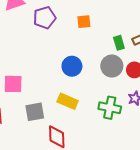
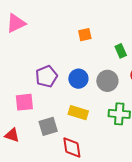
purple pentagon: (45, 18) -> (46, 76), moved
gray circle: (112, 66) -> (107, 81), moved

